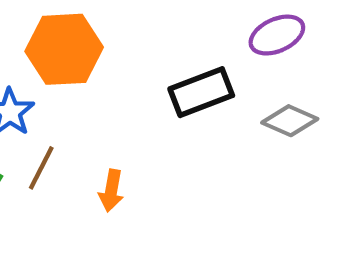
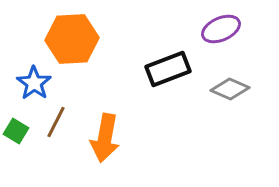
orange arrow: (111, 191) -> (105, 138), size x1.6

